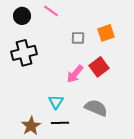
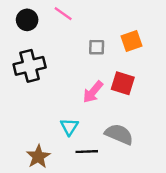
red square: (99, 67) -> (123, 83), turned -36
black line: (60, 123) -> (87, 152), moved

